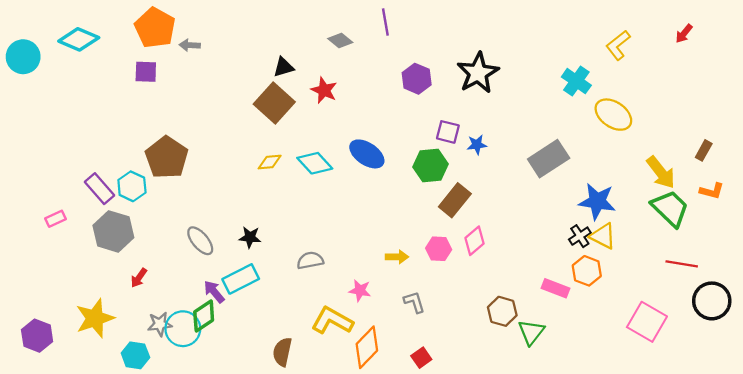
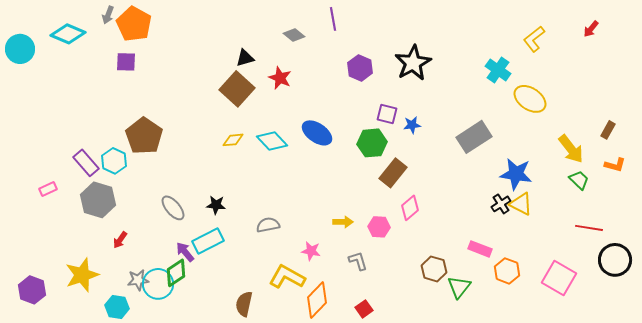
gray arrow: (190, 45) -> (108, 15), moved, turned -72
green trapezoid: (670, 208) -> (579, 180), size x0.6
pink hexagon: (439, 249) -> (379, 227), moved
orange hexagon: (587, 271) -> (507, 271), moved

